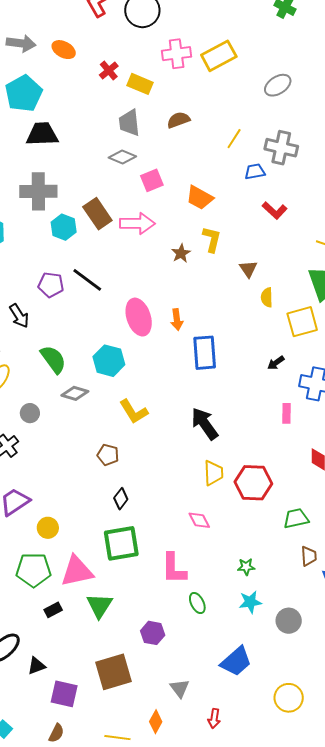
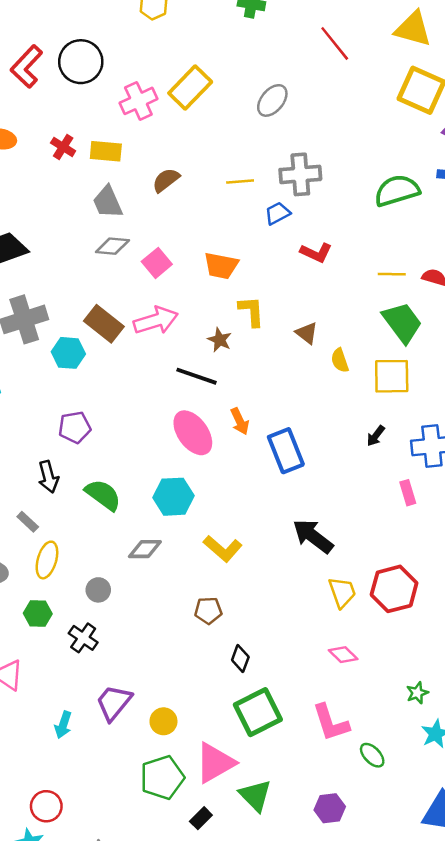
yellow line: (234, 139) -> (240, 181), turned 70
black line: (87, 280) -> (197, 376), moved
black arrow: (19, 316) -> (48, 477), turned 35
yellow square: (302, 322) -> (392, 376), turned 32
green semicircle: (53, 359) -> (103, 495), moved

